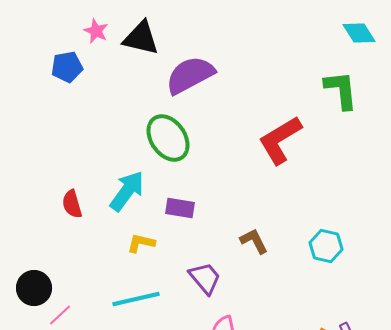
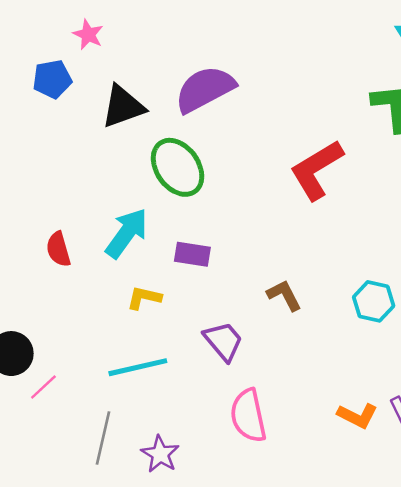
black triangle: (141, 38) -> (123, 107), moved, turned -33

